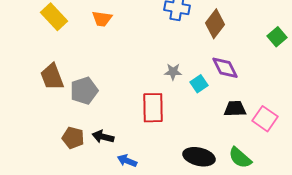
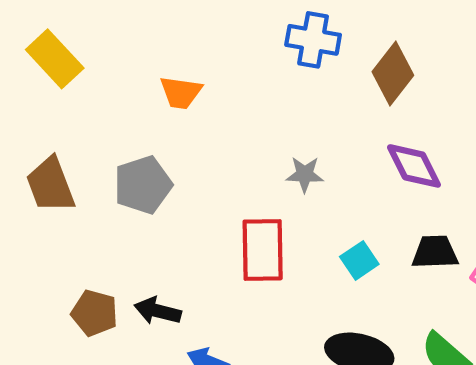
orange trapezoid: (102, 19) -> (181, 92), moved
cyan square: (199, 84) -> (359, 260), moved
gray pentagon: (84, 91) -> (143, 185), moved

